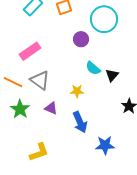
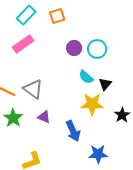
cyan circle: (104, 19) -> (97, 49), moved, size x0.7
pink rectangle: (30, 51) -> (23, 44), moved
yellow star: (77, 91) -> (92, 104), moved, size x1.6

